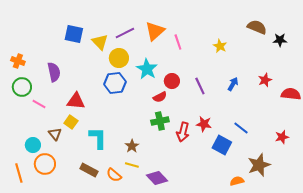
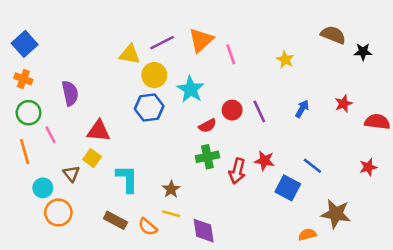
blue square: (74, 34) -> (25, 44), moved, turned 36
yellow triangle: (100, 42) -> (130, 54), turned -36
red circle: (172, 81) -> (232, 110), moved
pink line: (39, 104) -> (51, 135), turned 32
red star: (282, 137) -> (368, 167), moved
brown star: (259, 165) -> (336, 214), turned 30
orange line: (19, 173) -> (25, 152), moved
purple diamond: (157, 178) -> (204, 231), turned 35

